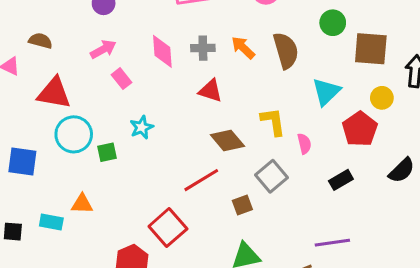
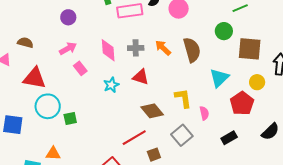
cyan star: (142, 127) -> (111, 85), moved
brown square: (242, 205) -> (154, 155), moved

